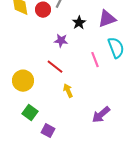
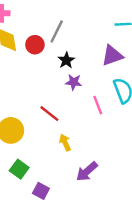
black star: (79, 23) -> (66, 60), moved
purple star: (61, 41) -> (74, 82), moved
purple arrow: (101, 115) -> (87, 172), moved

